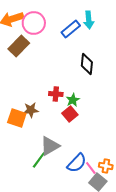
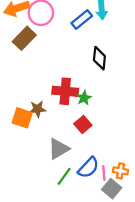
red cross: (56, 94) -> (65, 91), size x1.6
red square: (70, 114) -> (83, 124), moved
green line: (39, 160) -> (64, 176), moved
pink line: (91, 168) -> (104, 173), turned 32

